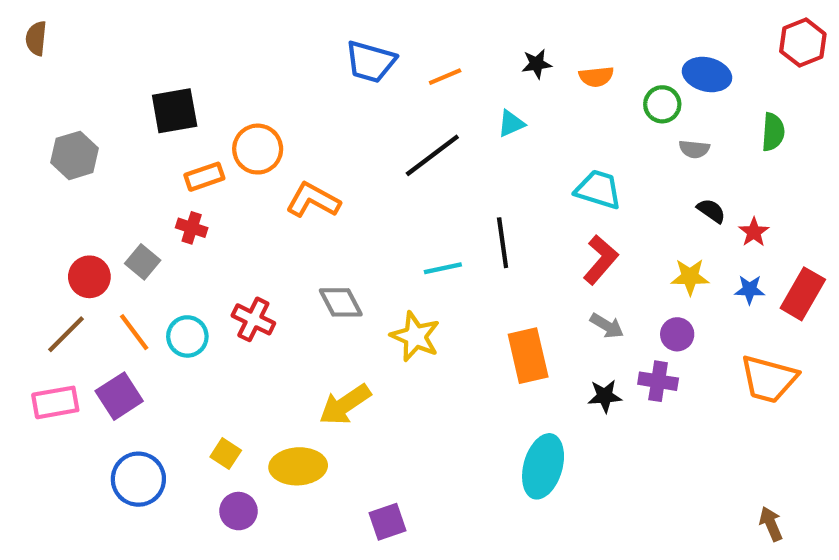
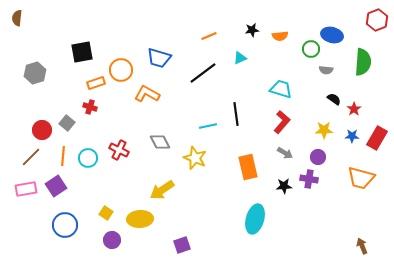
blue trapezoid: (371, 62) -> (159, 58), moved
green semicircle: (773, 132) -> (363, 62), size x1.5
orange line: (134, 332) -> (63, 156), turned 42

